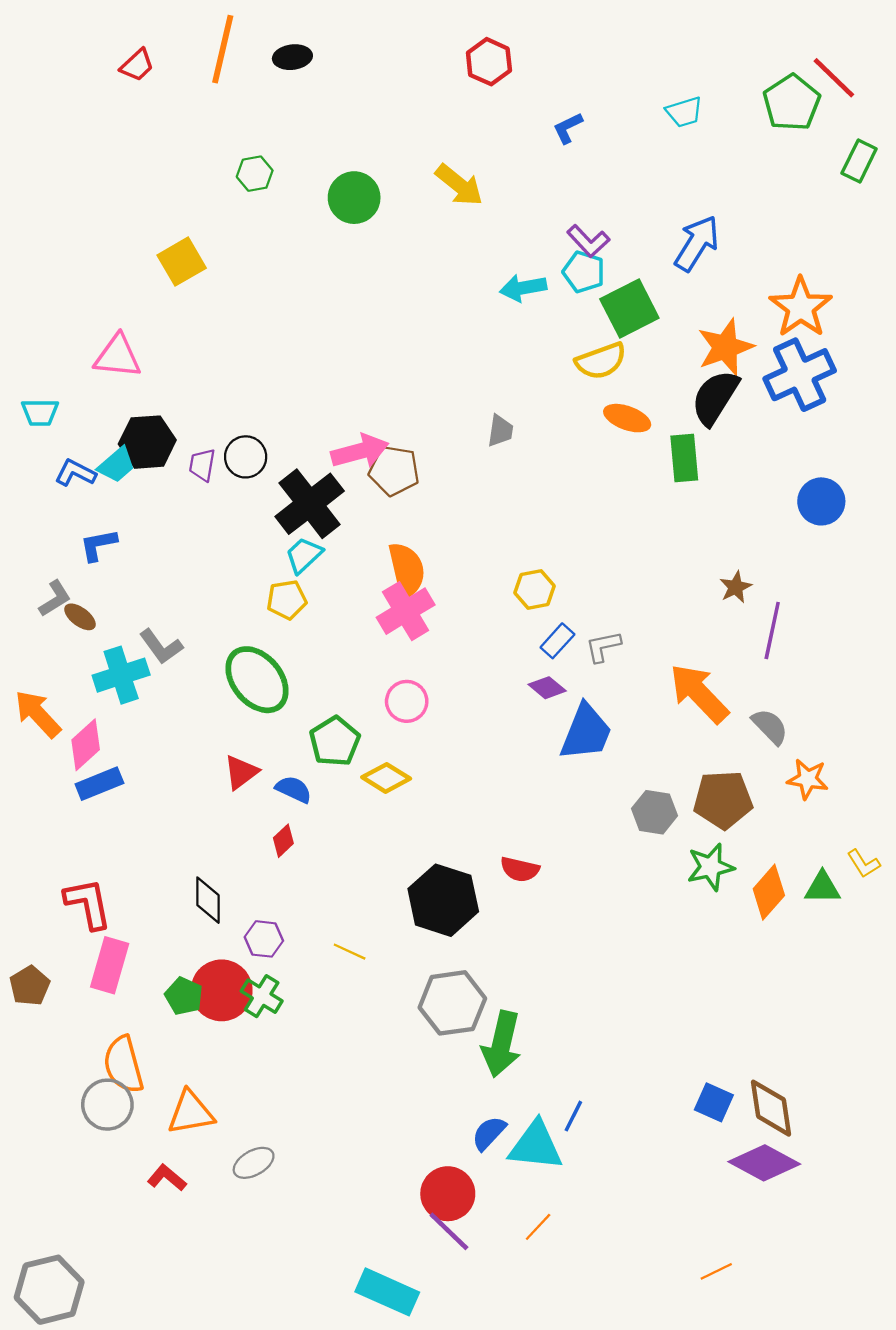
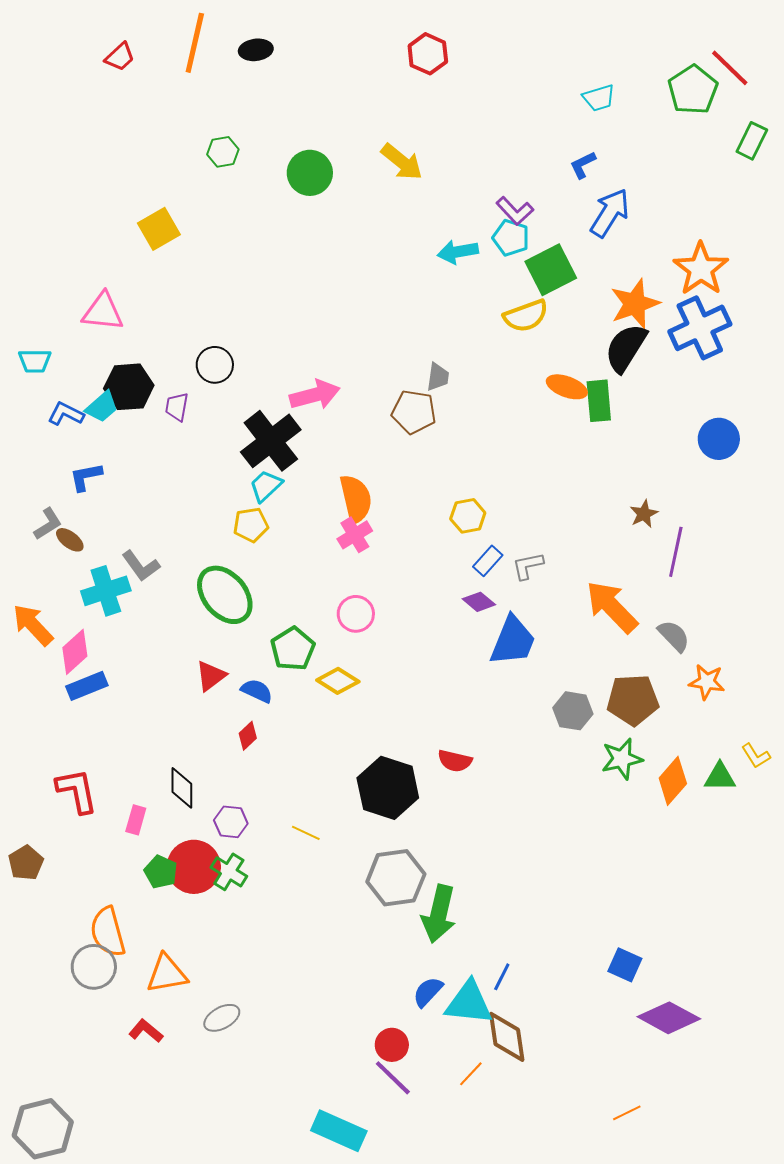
blue L-shape: (568, 128) -> (583, 165), moved
orange ellipse: (627, 418) -> (567, 387), moved
black circle: (246, 457) -> (215, 365), moved
brown pentagon: (394, 471) -> (414, 412), moved
pink cross: (406, 611) -> (355, 535), size x0.7
pink rectangle: (110, 965) -> (136, 820), moved, size x0.6
brown diamond: (771, 1108) -> (507, 1037), moved
red circle: (448, 1194) -> (392, 1045), size x0.7

